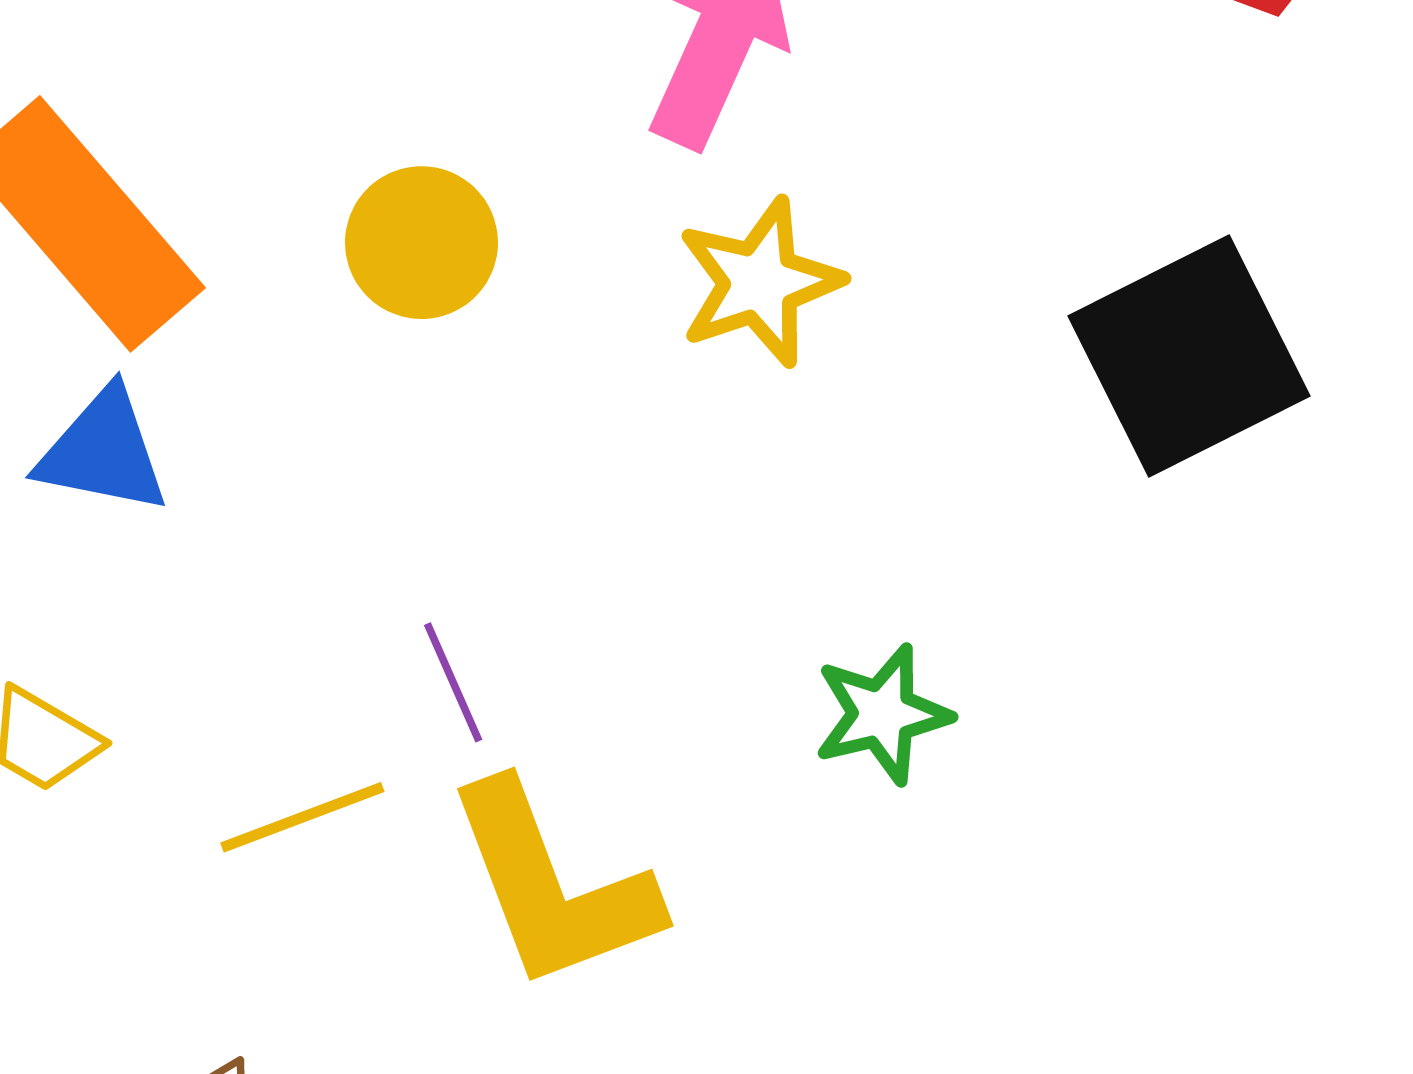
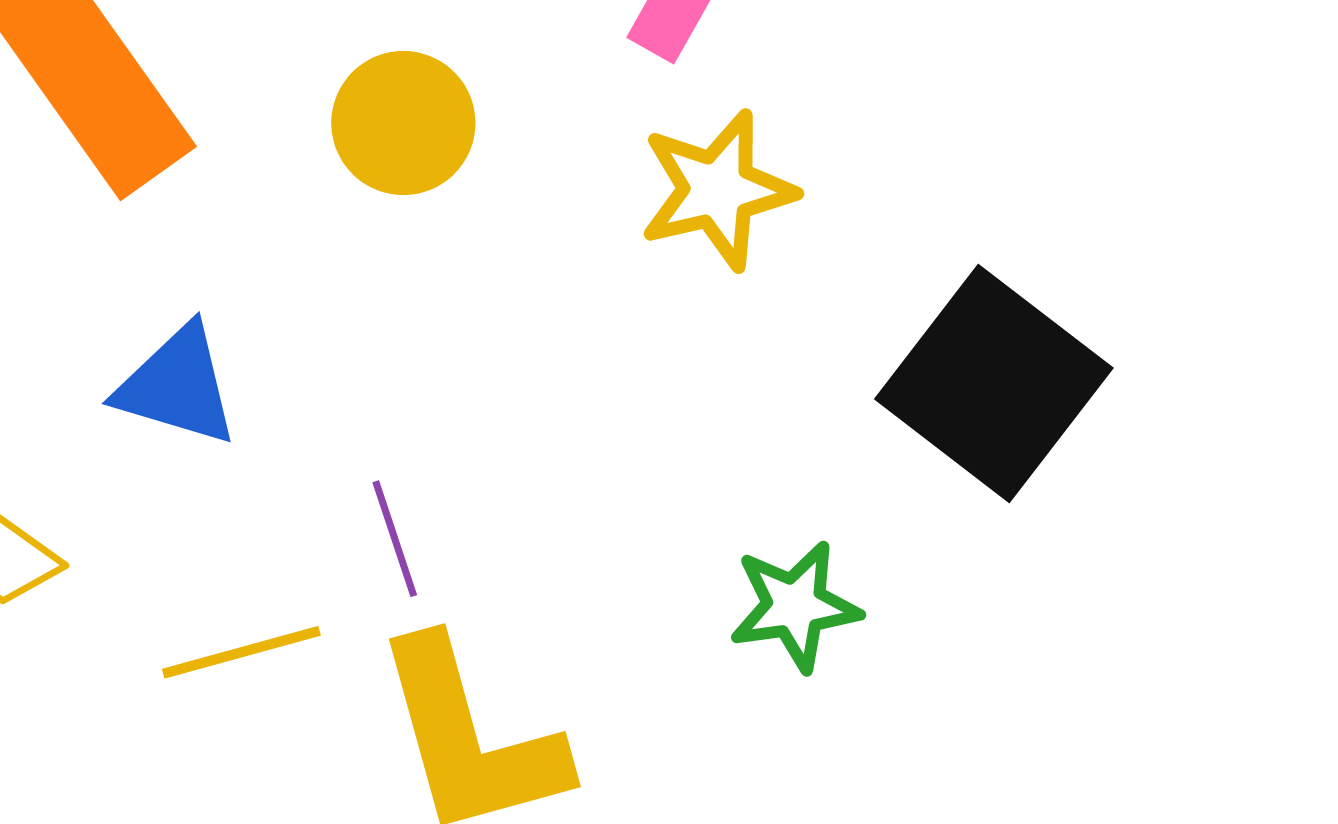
black square: (1189, 356) -> (994, 384), moved, turned -31
blue triangle: (103, 451) -> (177, 386), moved

